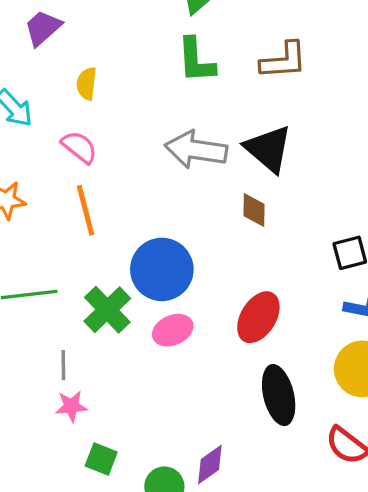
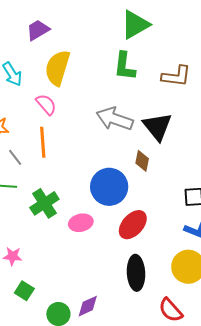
yellow semicircle: (87, 84) -> (57, 68), size x1.8
blue circle: (162, 269) -> (109, 187), moved
gray line: (63, 365) -> (15, 157), moved, turned -48

